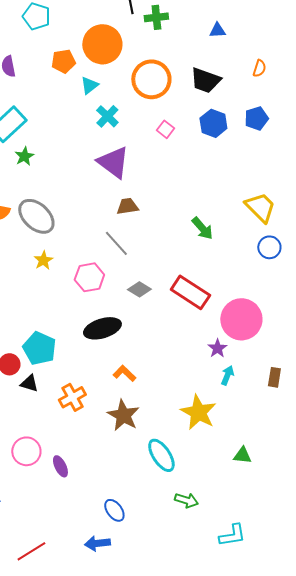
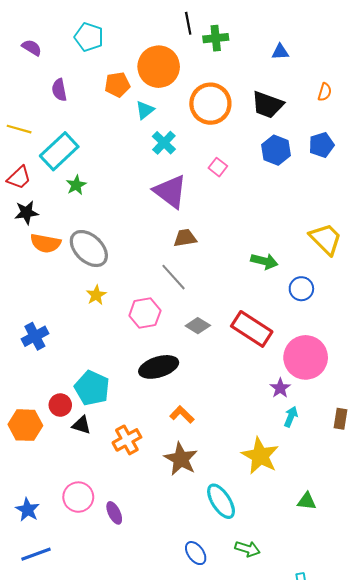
pink square: (165, 129) -> (218, 167), moved
green arrow: (202, 228) -> (264, 261), turned -35
blue circle: (269, 247) -> (301, 289), moved
blue ellipse: (114, 510) -> (196, 553), moved

